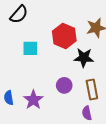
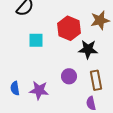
purple star: (33, 100) -> (39, 90), turned -30

